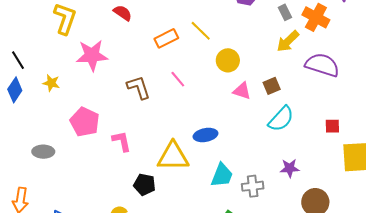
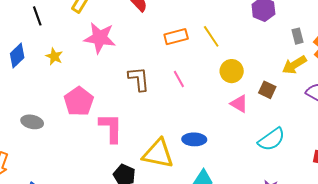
black line: (18, 60) -> (37, 16), moved
brown square: (272, 86) -> (267, 90), moved, turned 36
pink L-shape: (122, 141) -> (111, 128), size x1.4

